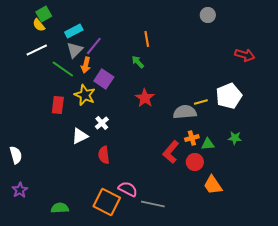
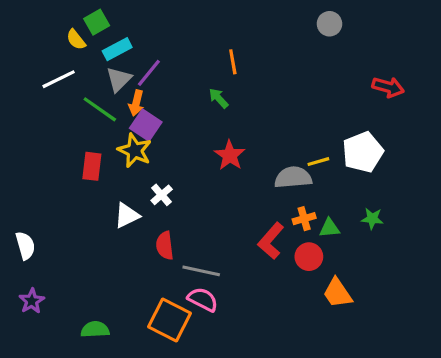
green square: (44, 14) -> (97, 22), moved
yellow semicircle: (39, 25) -> (76, 40), moved
purple square: (104, 79) -> (146, 125), moved
gray line: (153, 204) -> (201, 271), moved

